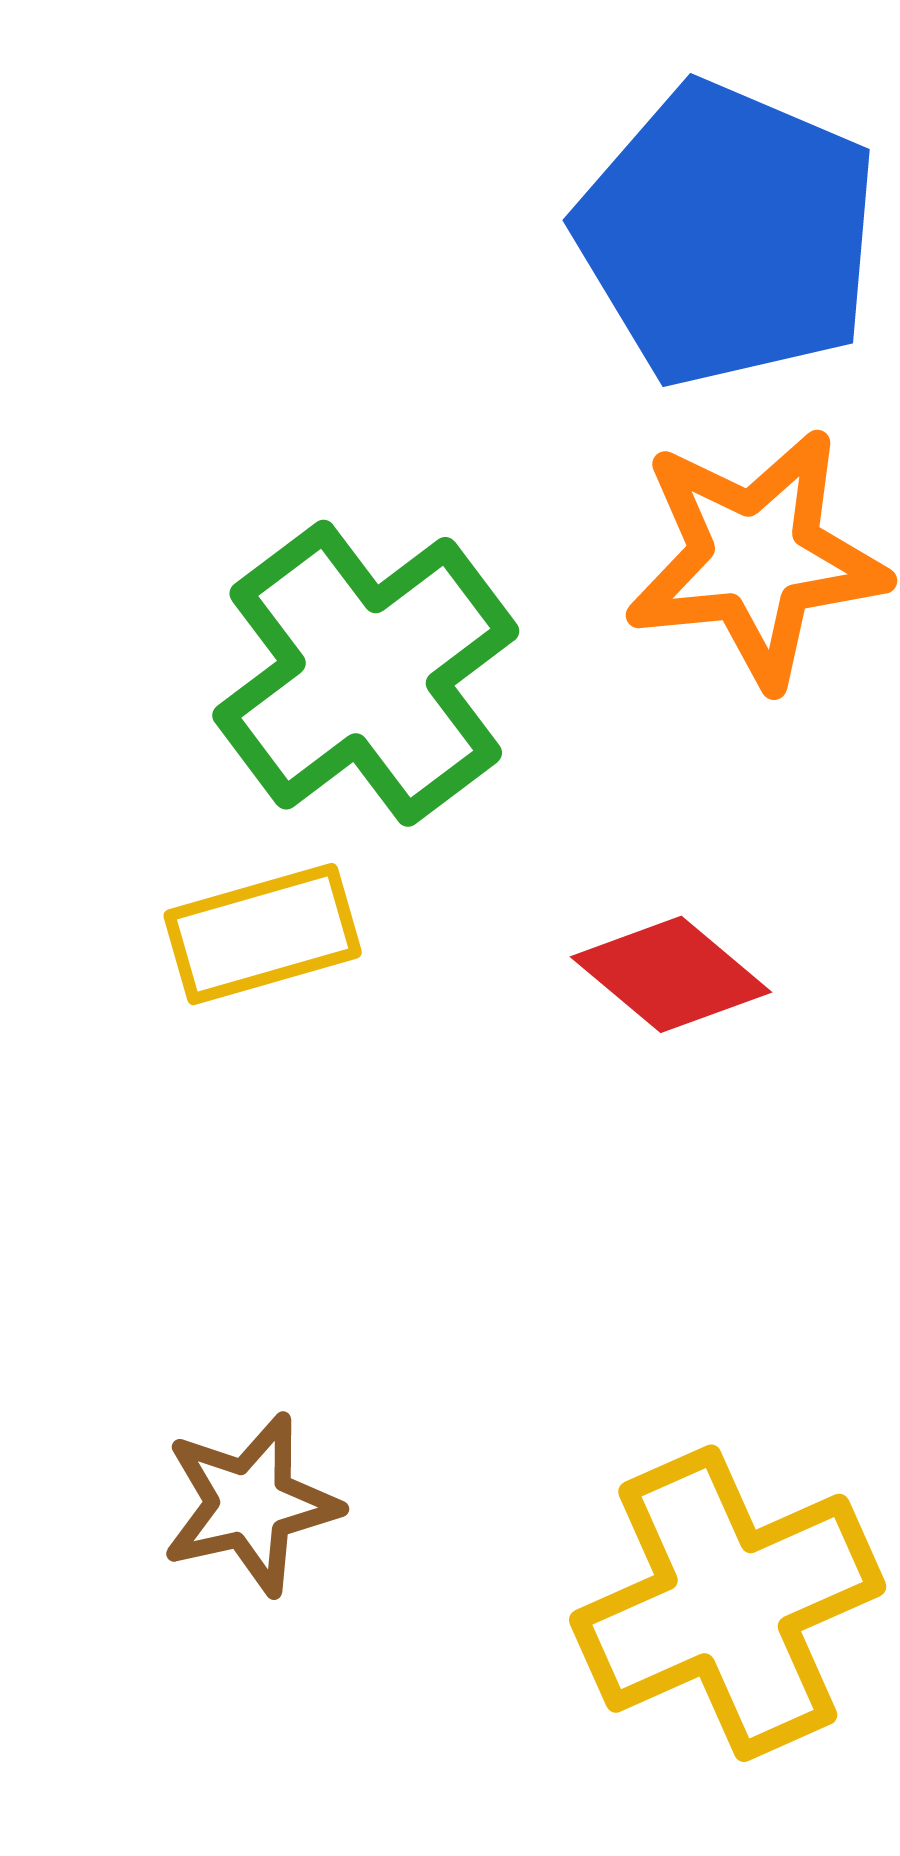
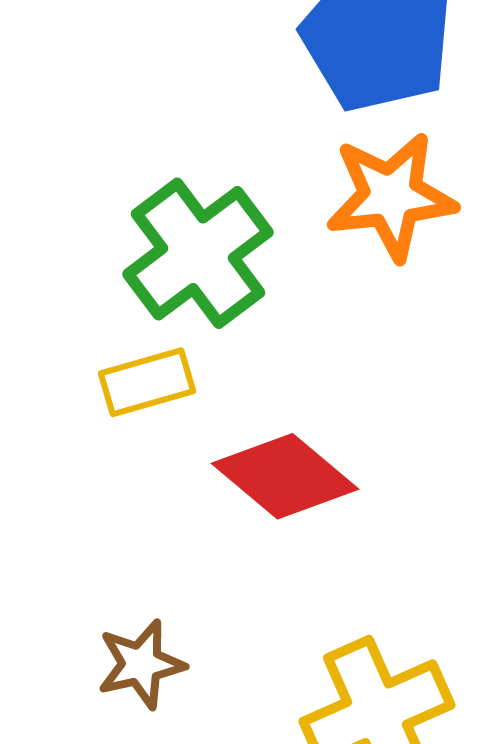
red diamond: (671, 974) -> (285, 476), moved, size x1.5

